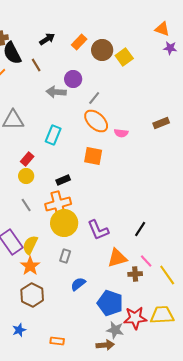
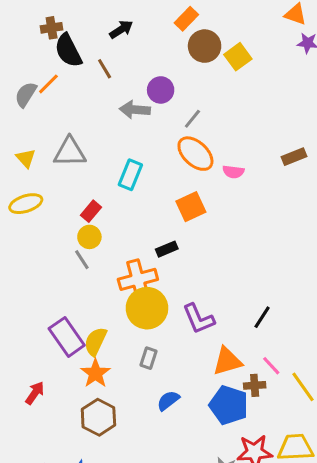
orange rectangle: (79, 42) -> (186, 19), moved
orange square: (93, 156) -> (191, 207), turned -36
black rectangle: (63, 180) -> (167, 249), moved
gray line: (26, 205) -> (82, 260), moved
blue pentagon: (110, 303) -> (229, 405), moved

